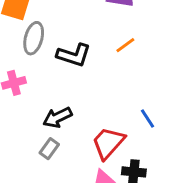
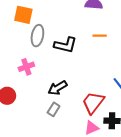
orange line: (125, 45) -> (100, 36), turned 40

